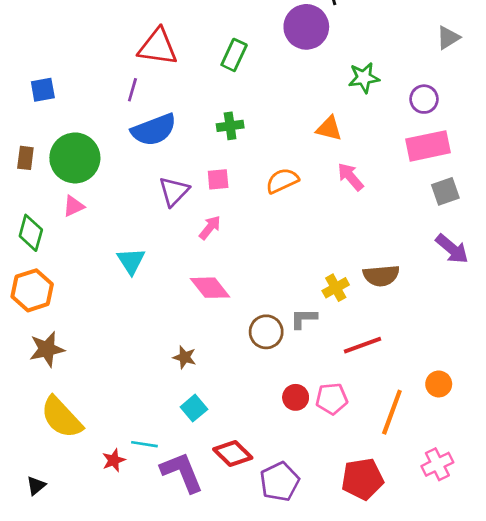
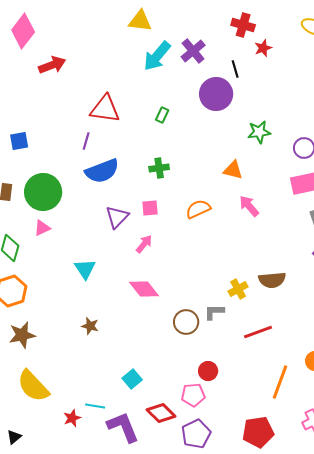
green rectangle: (234, 55) -> (162, 115), size x0.7
brown star: (185, 357) -> (90, 326), moved
pink pentagon: (332, 399) -> (193, 395), moved

